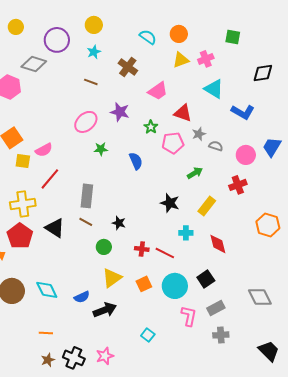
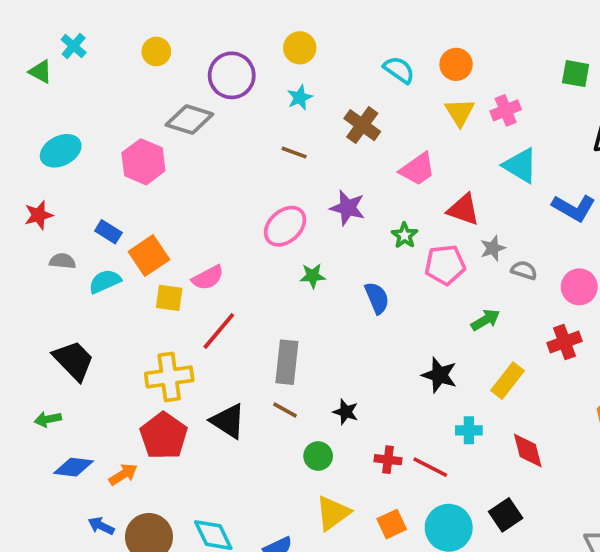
green square: (233, 37) -> (576, 74), moved
yellow triangle: (181, 60) -> (460, 112), turned -42

